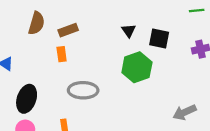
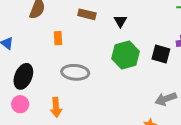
brown rectangle: (68, 30) -> (87, 14), moved, turned 30
black square: (159, 39) -> (161, 54), moved

